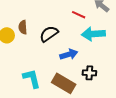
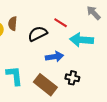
red line: (79, 15) -> (61, 23), moved

